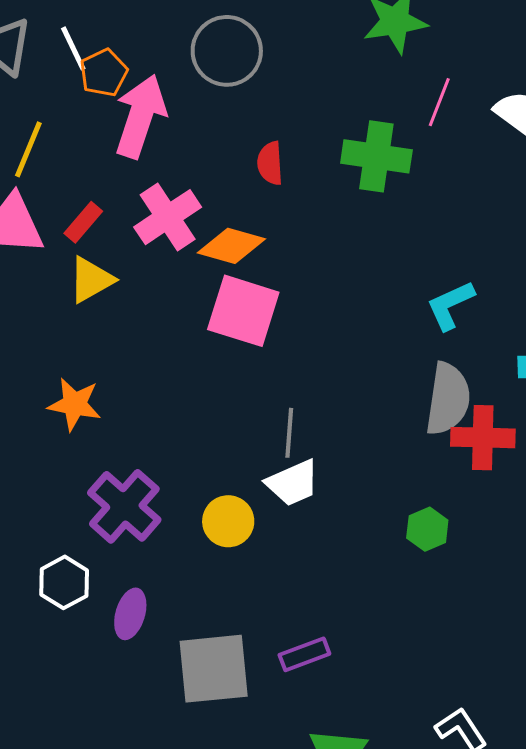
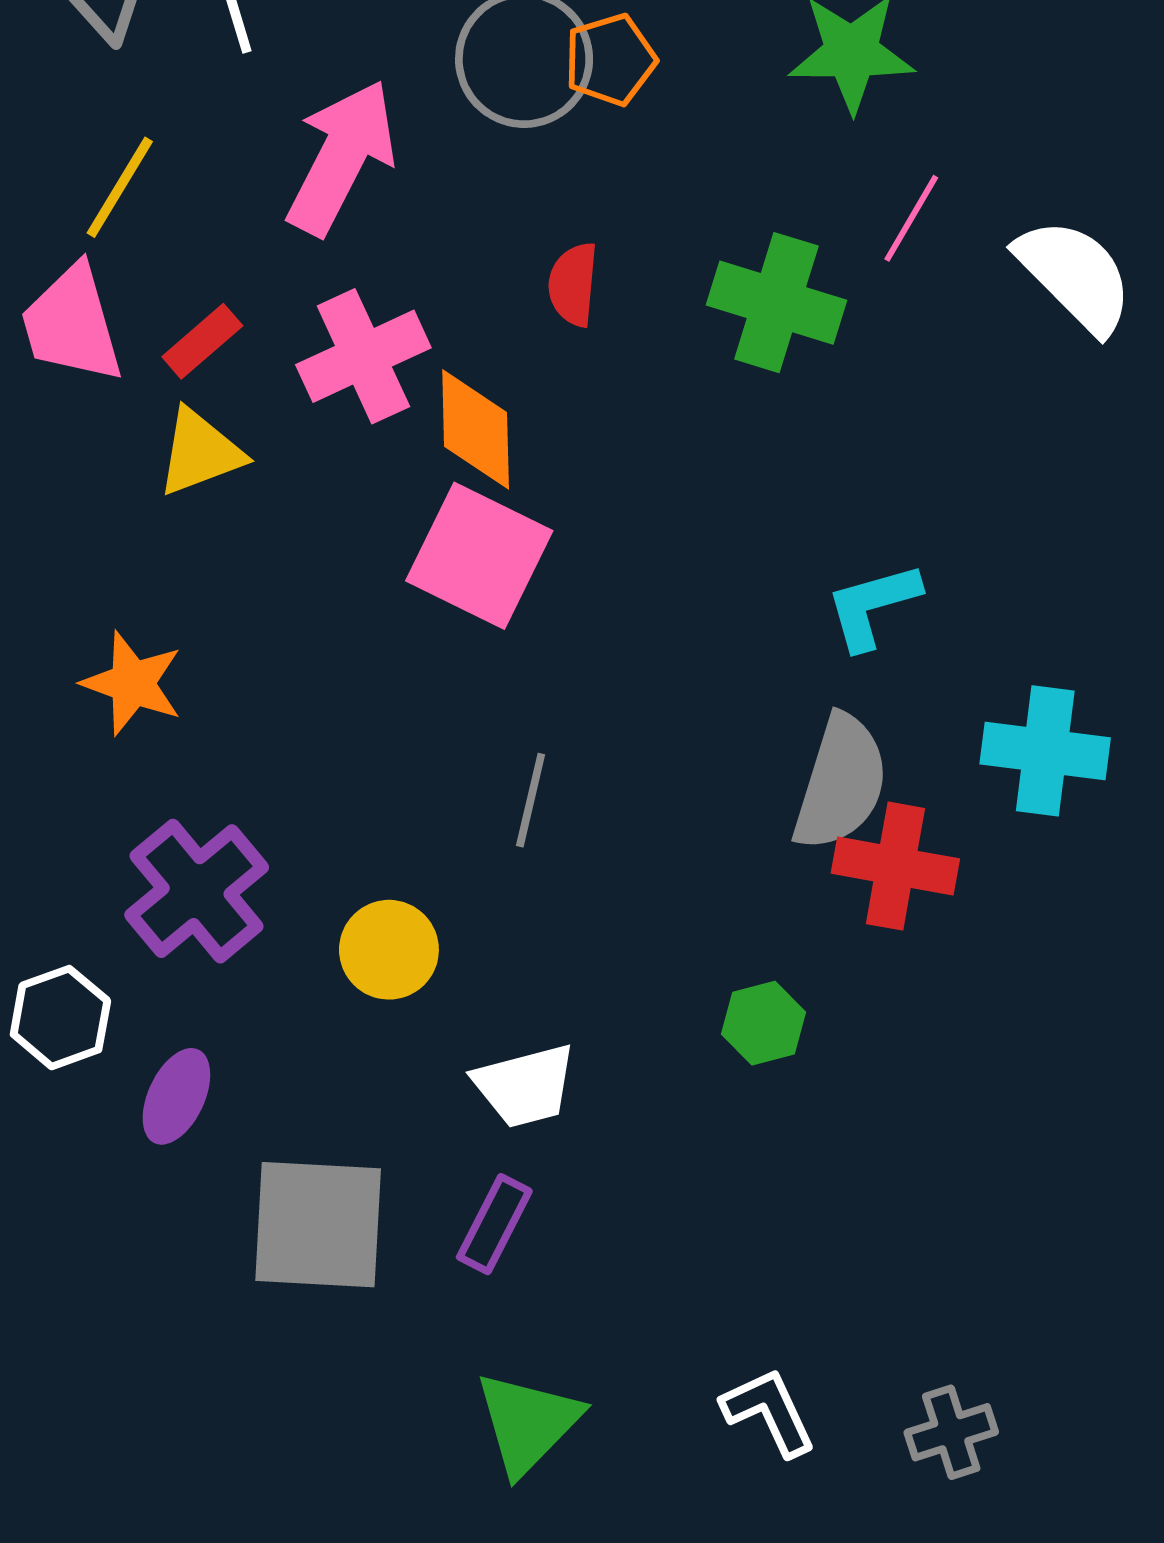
orange pentagon: (104, 73) -> (610, 60), moved
orange diamond: (231, 246) -> (476, 429), turned 64
white trapezoid: (293, 483) -> (525, 1086), moved
purple rectangle: (304, 654) -> (494, 1224), turned -51

